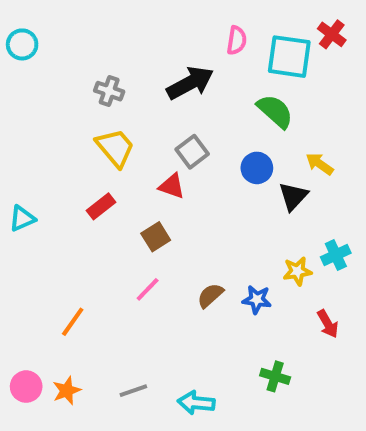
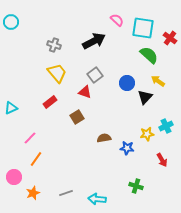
red cross: (332, 34) -> (170, 38), moved
pink semicircle: (237, 40) -> (117, 20), turned -56
green semicircle: (275, 111) -> (149, 55), moved
pink line: (148, 289) -> (30, 138), moved
brown semicircle: (210, 295) -> (104, 138), moved, turned 32
pink circle: (26, 387) -> (14, 177), moved

